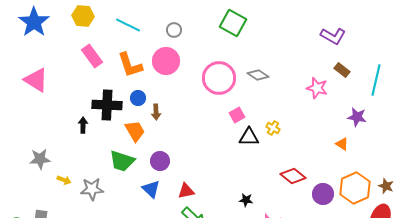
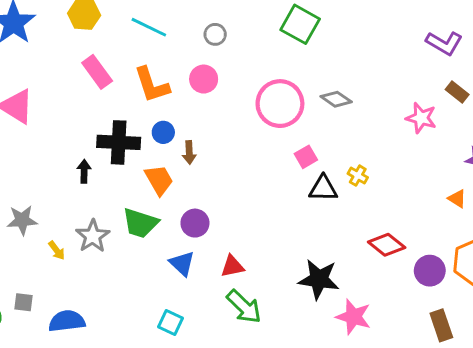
pink circle: (166, 61) -> (204, 79), size x0.7
yellow arrow: (64, 180) -> (57, 250), turned 32
gray star: (92, 189) -> (93, 236), moved, turned -30
black star: (246, 200) -> (319, 279), size x2.0

